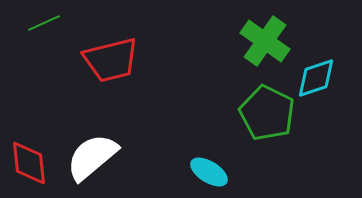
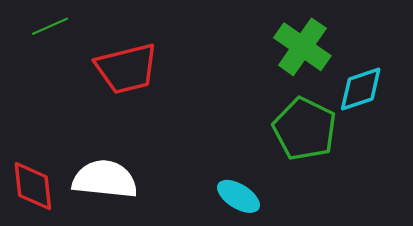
white semicircle: (92, 157) -> (105, 179), turned 46

